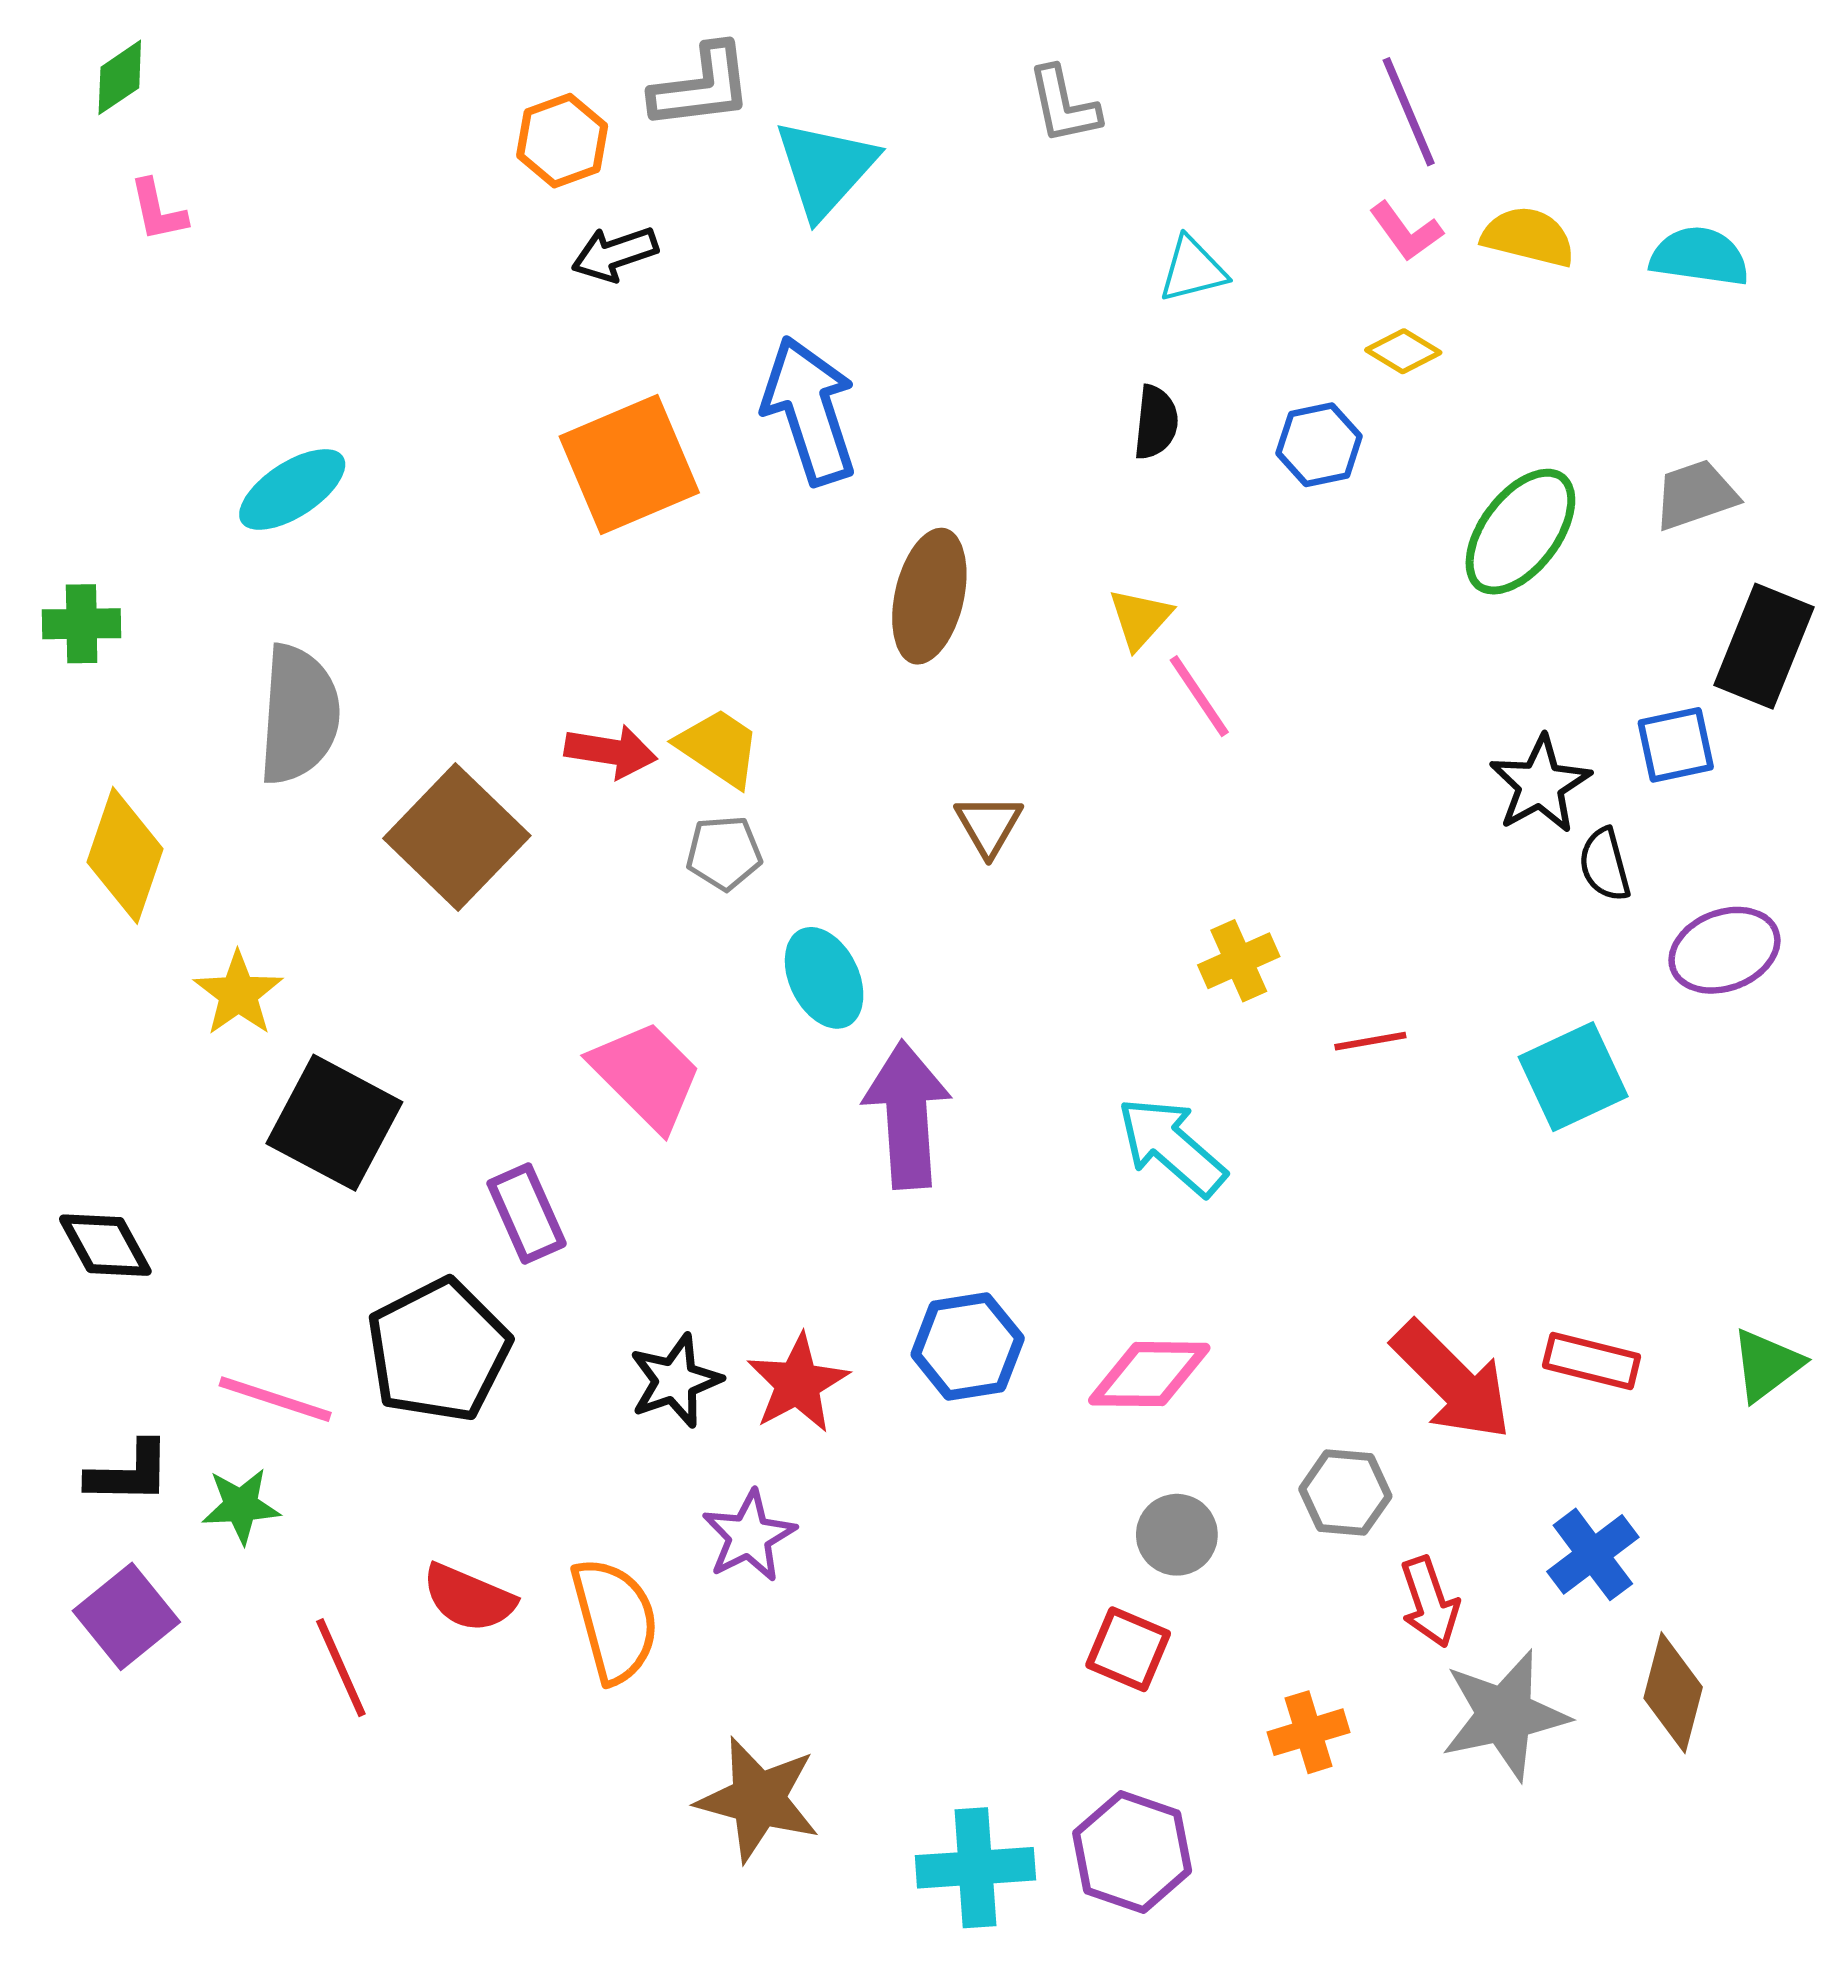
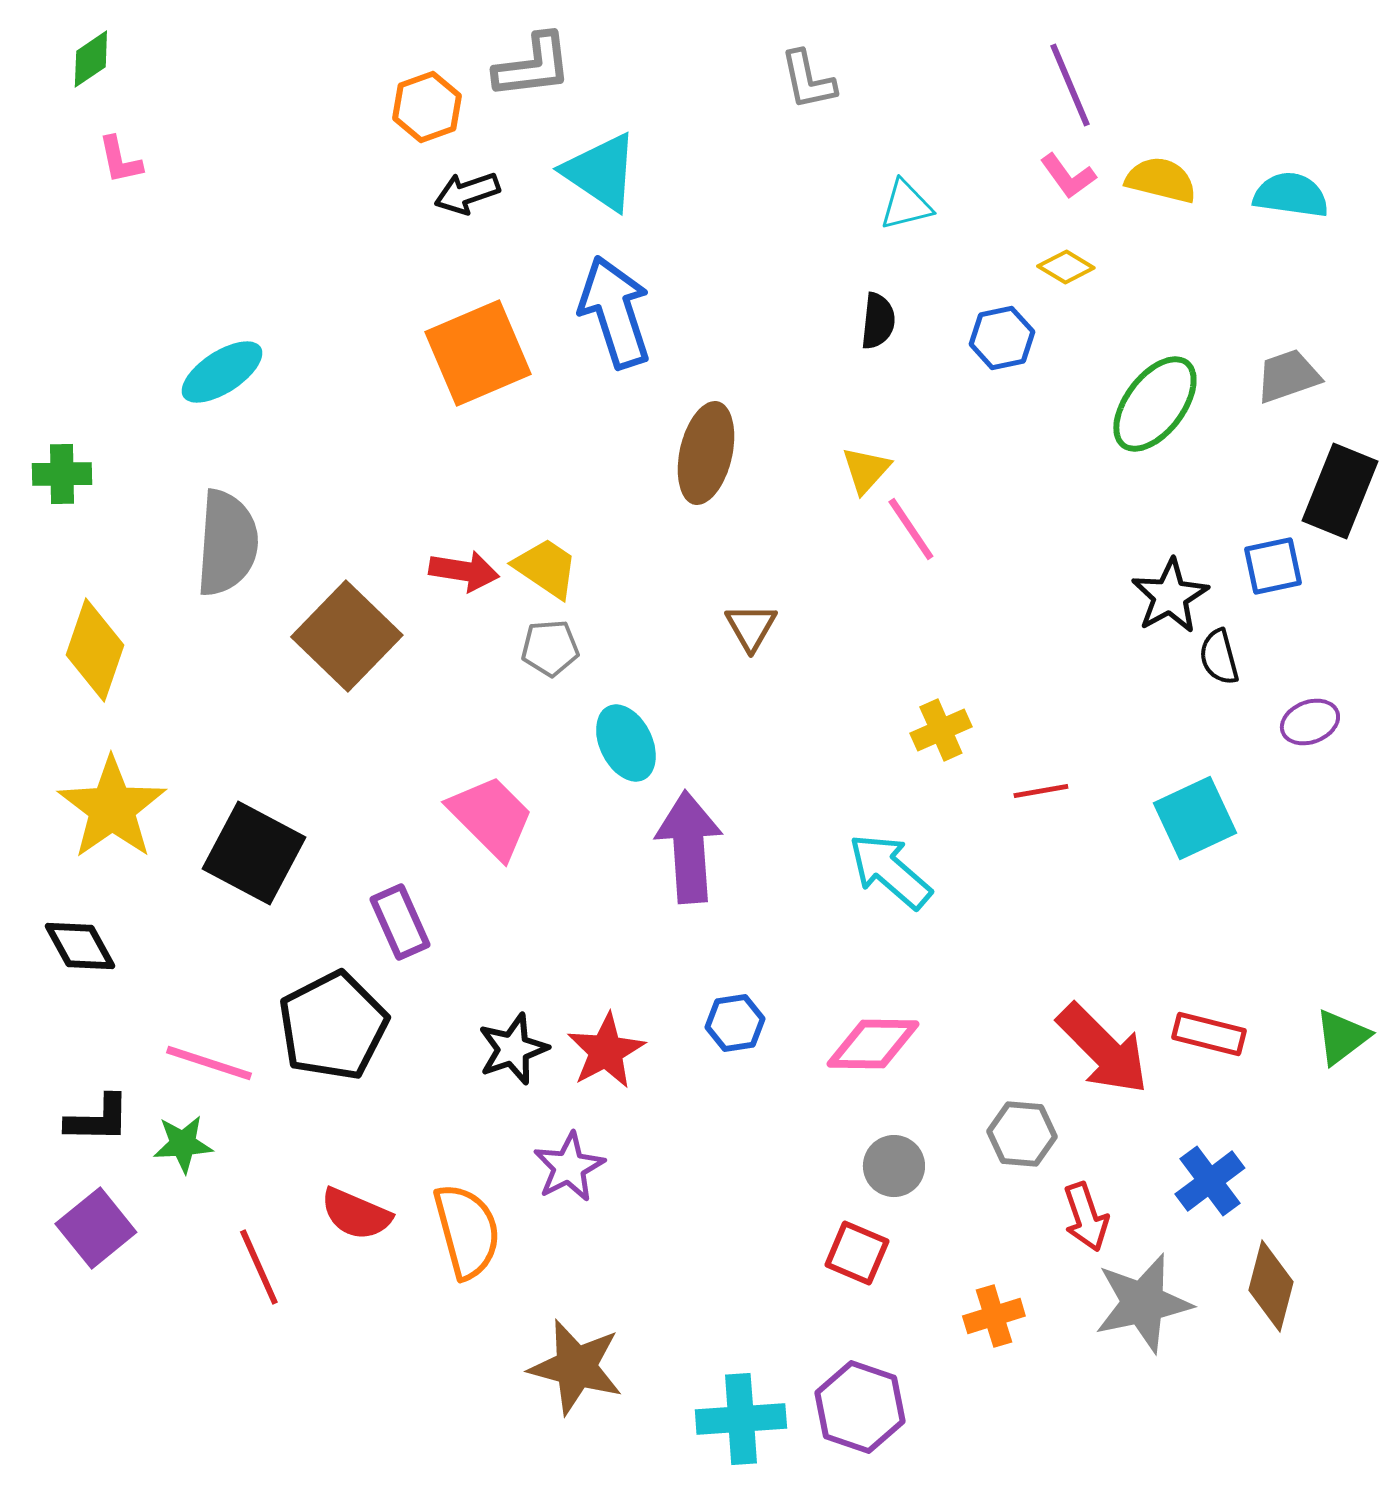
cyan triangle: (825, 168) -> (601, 172), moved, turned -38
purple ellipse: (1724, 950) -> (1310, 722), size x0.7
yellow star: (238, 994) -> (112, 808), moved, size x1.6
blue hexagon: (968, 1346) -> (735, 1023), size x0.7

